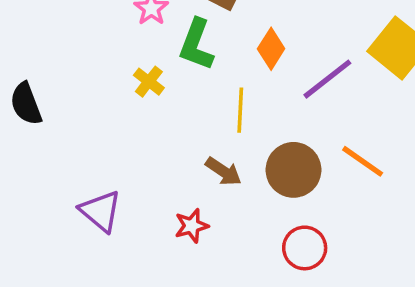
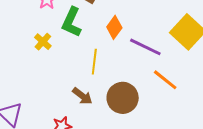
purple line: (327, 79) -> (145, 47), turned 60
orange line: (363, 161) -> (165, 80), moved

